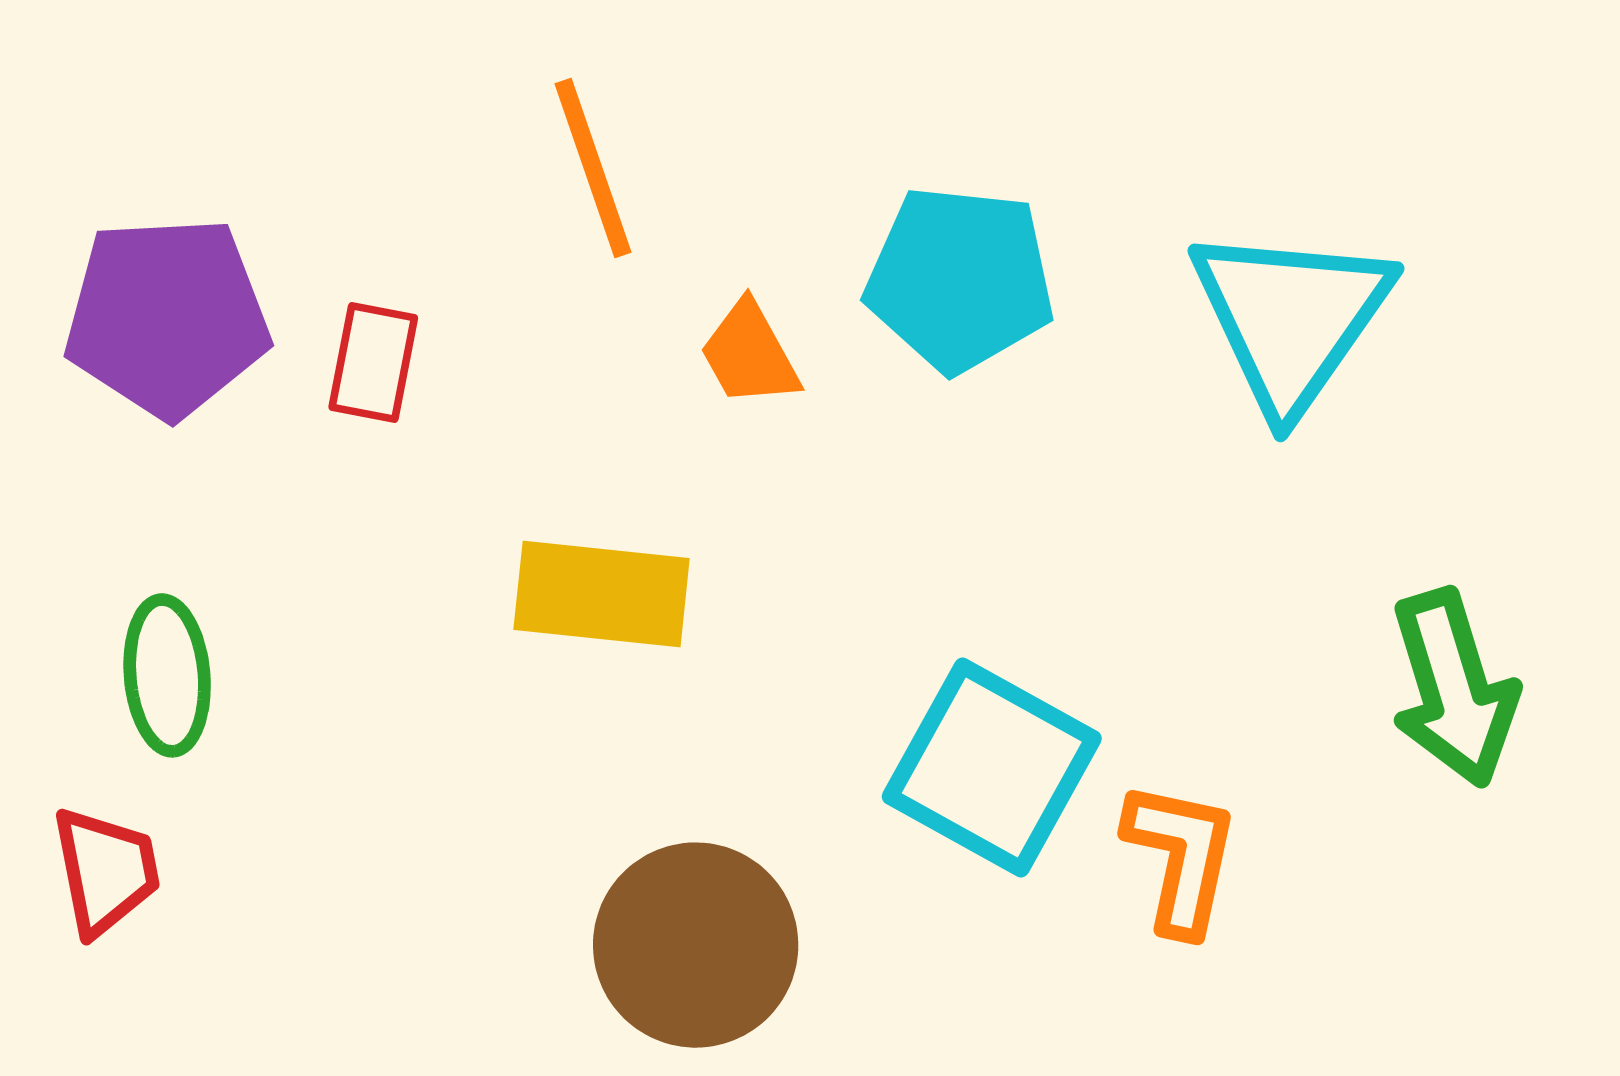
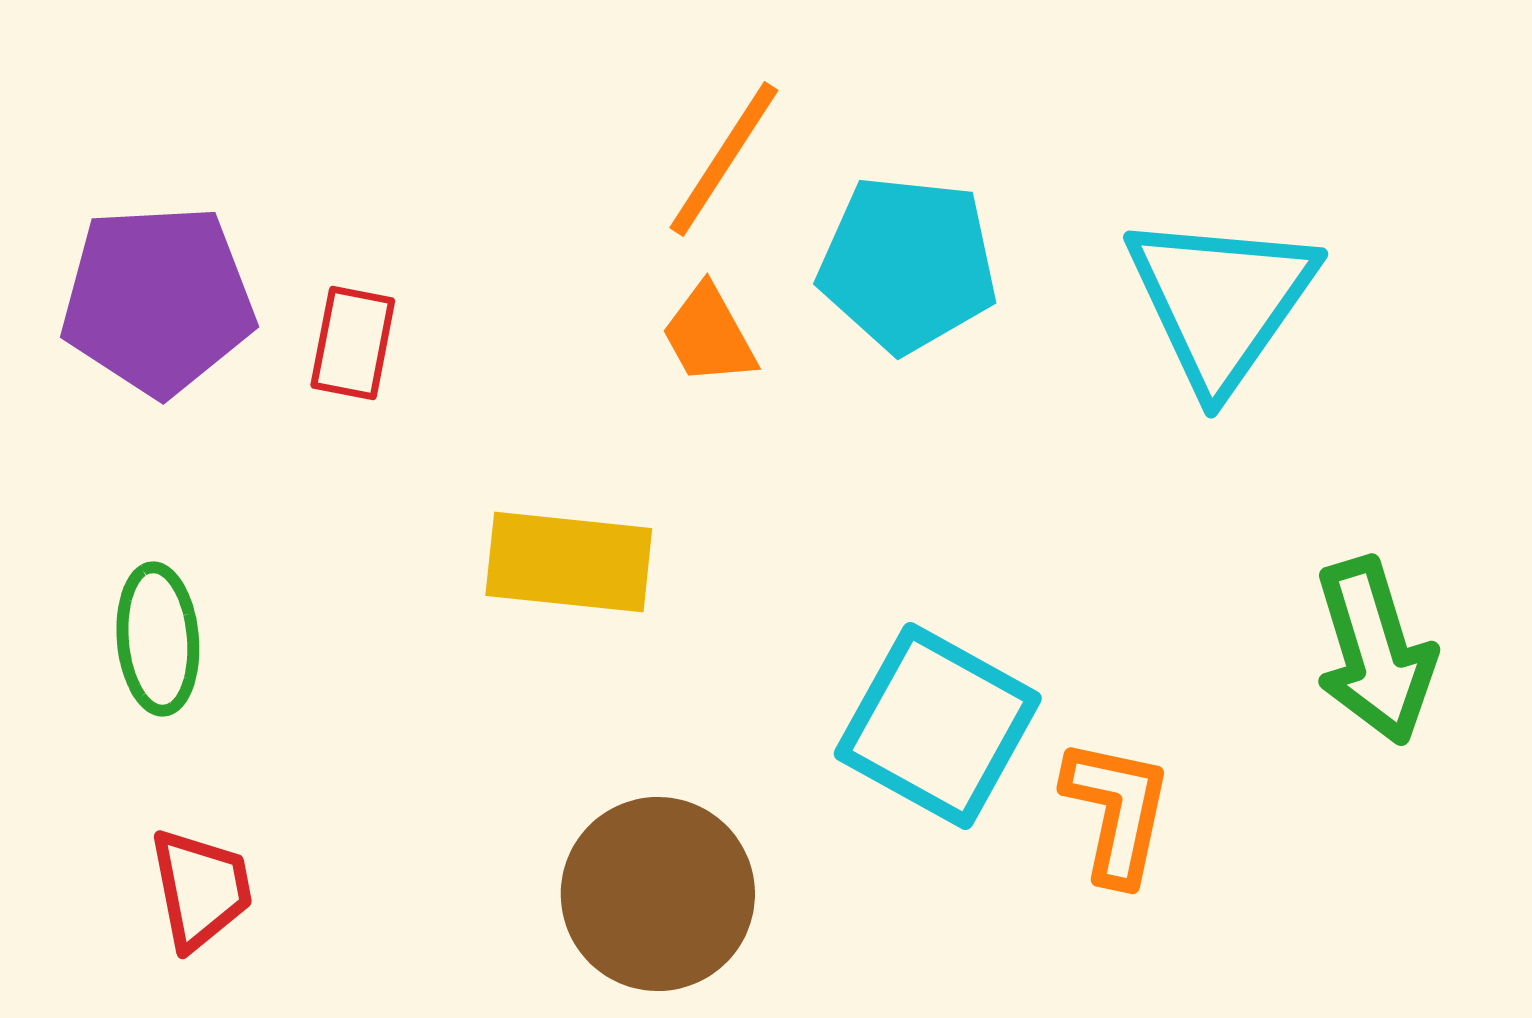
orange line: (593, 168) -> (724, 159), moved, turned 52
red trapezoid: (106, 871) -> (201, 889), moved

